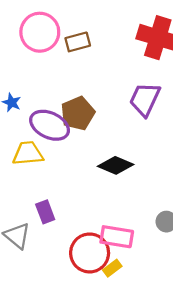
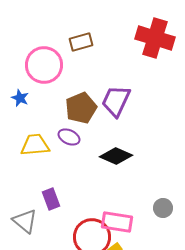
pink circle: (40, 32) -> (44, 65), moved
purple trapezoid: (145, 99) -> (116, 101), moved
purple ellipse: (50, 125) -> (69, 137), moved, size x0.6

